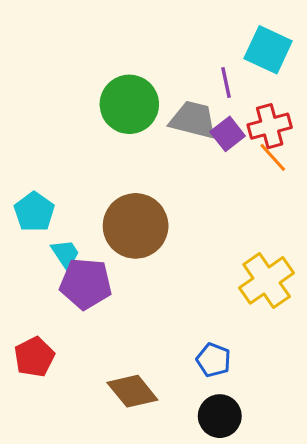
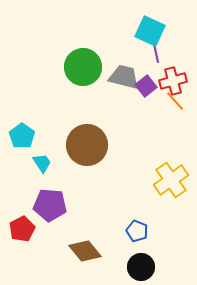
cyan square: (268, 50) -> (150, 31), moved
purple line: (226, 82) -> (156, 53), moved
purple pentagon: (86, 284) -> (50, 205), moved

